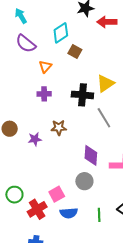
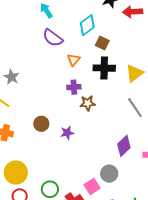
black cross: (82, 95) -> (104, 68), moved
brown star: (59, 128) -> (88, 103), moved
purple diamond: (91, 155) -> (124, 146), turned 45
gray circle: (84, 181) -> (109, 174), moved

